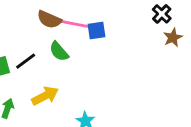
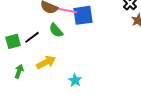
blue square: (96, 31) -> (83, 15), size x1.5

